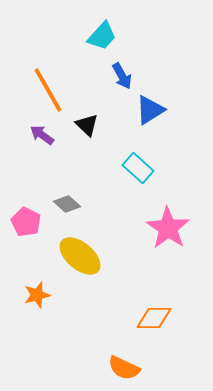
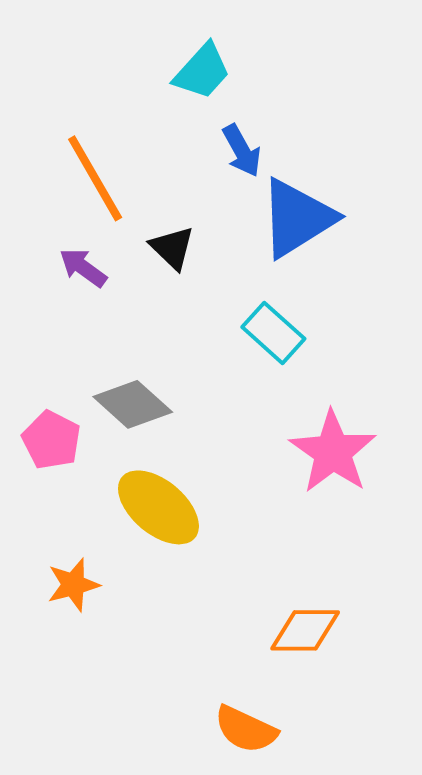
blue triangle: (150, 110) -> (297, 218), size x1.4
gray diamond: (67, 204) -> (133, 404), size x1.4

